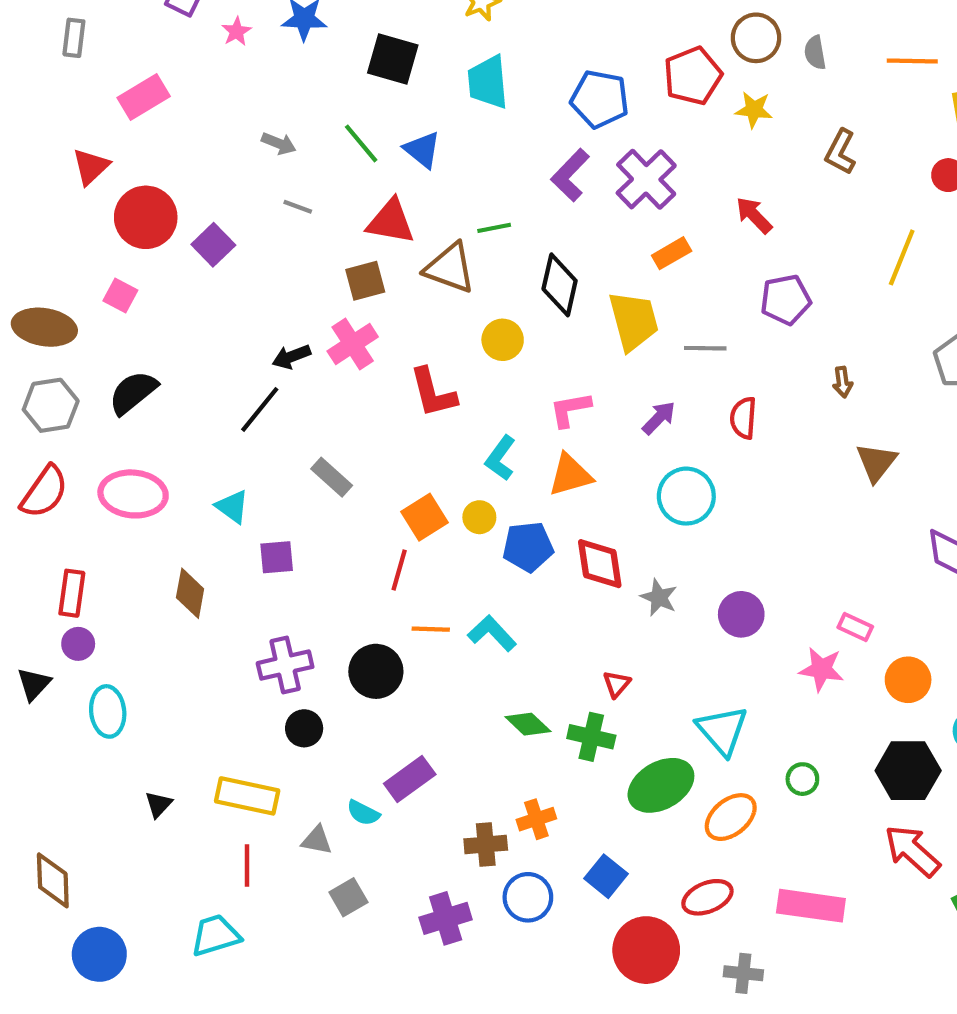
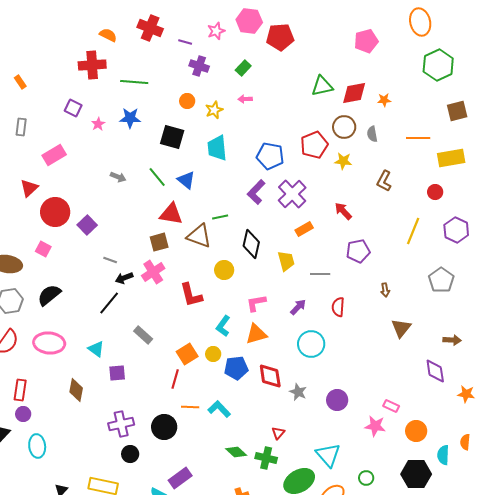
gray line: (298, 207) -> (110, 260), moved
yellow trapezoid: (634, 321) -> (286, 261), size x0.7

